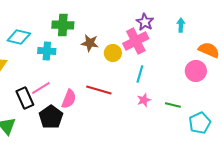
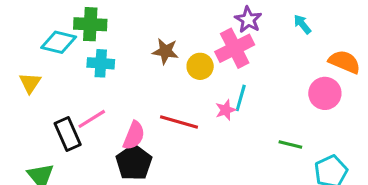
green cross: (63, 25) -> (90, 24), moved
cyan arrow: (181, 25) -> (302, 24), turned -40
pink star: (144, 100) -> (226, 110), moved
black pentagon: (51, 117) -> (134, 163), moved

